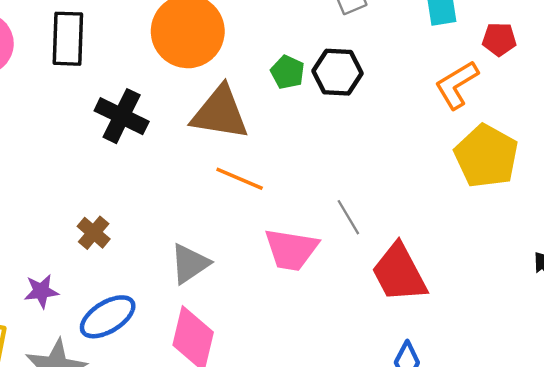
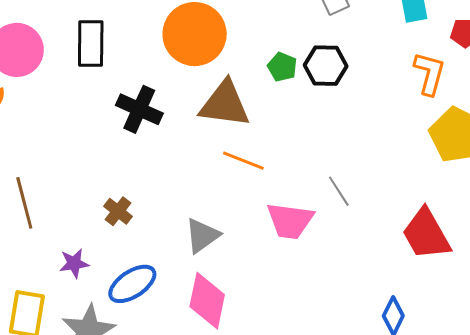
orange L-shape: (457, 85) -> (429, 73), turned 138
red trapezoid: (399, 273) -> (426, 234), moved

